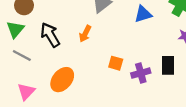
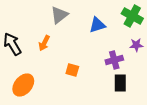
black rectangle: (168, 65) -> (120, 83), moved
purple cross: (141, 73) -> (114, 60), moved

